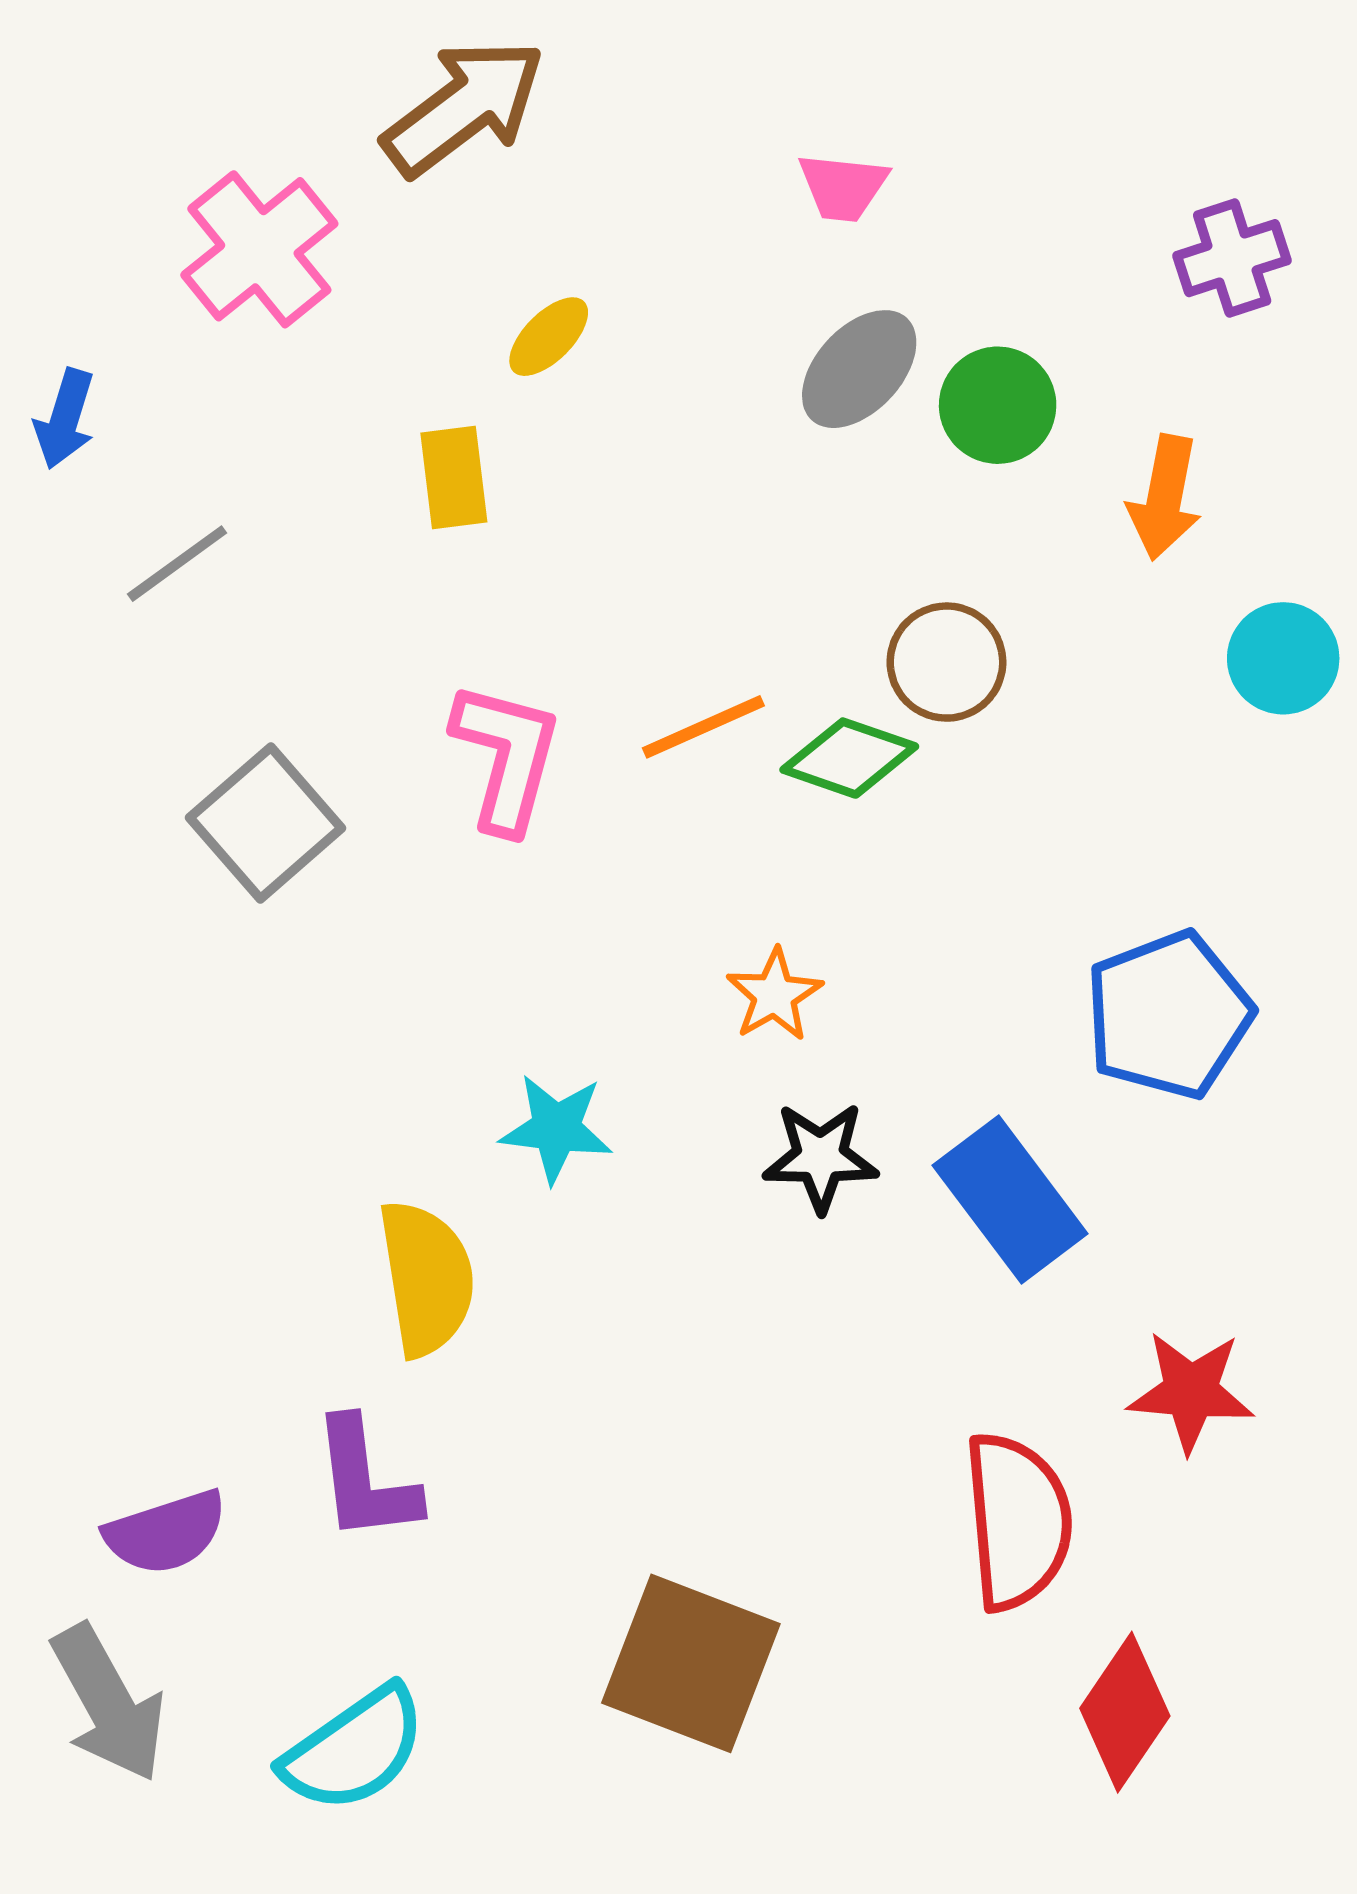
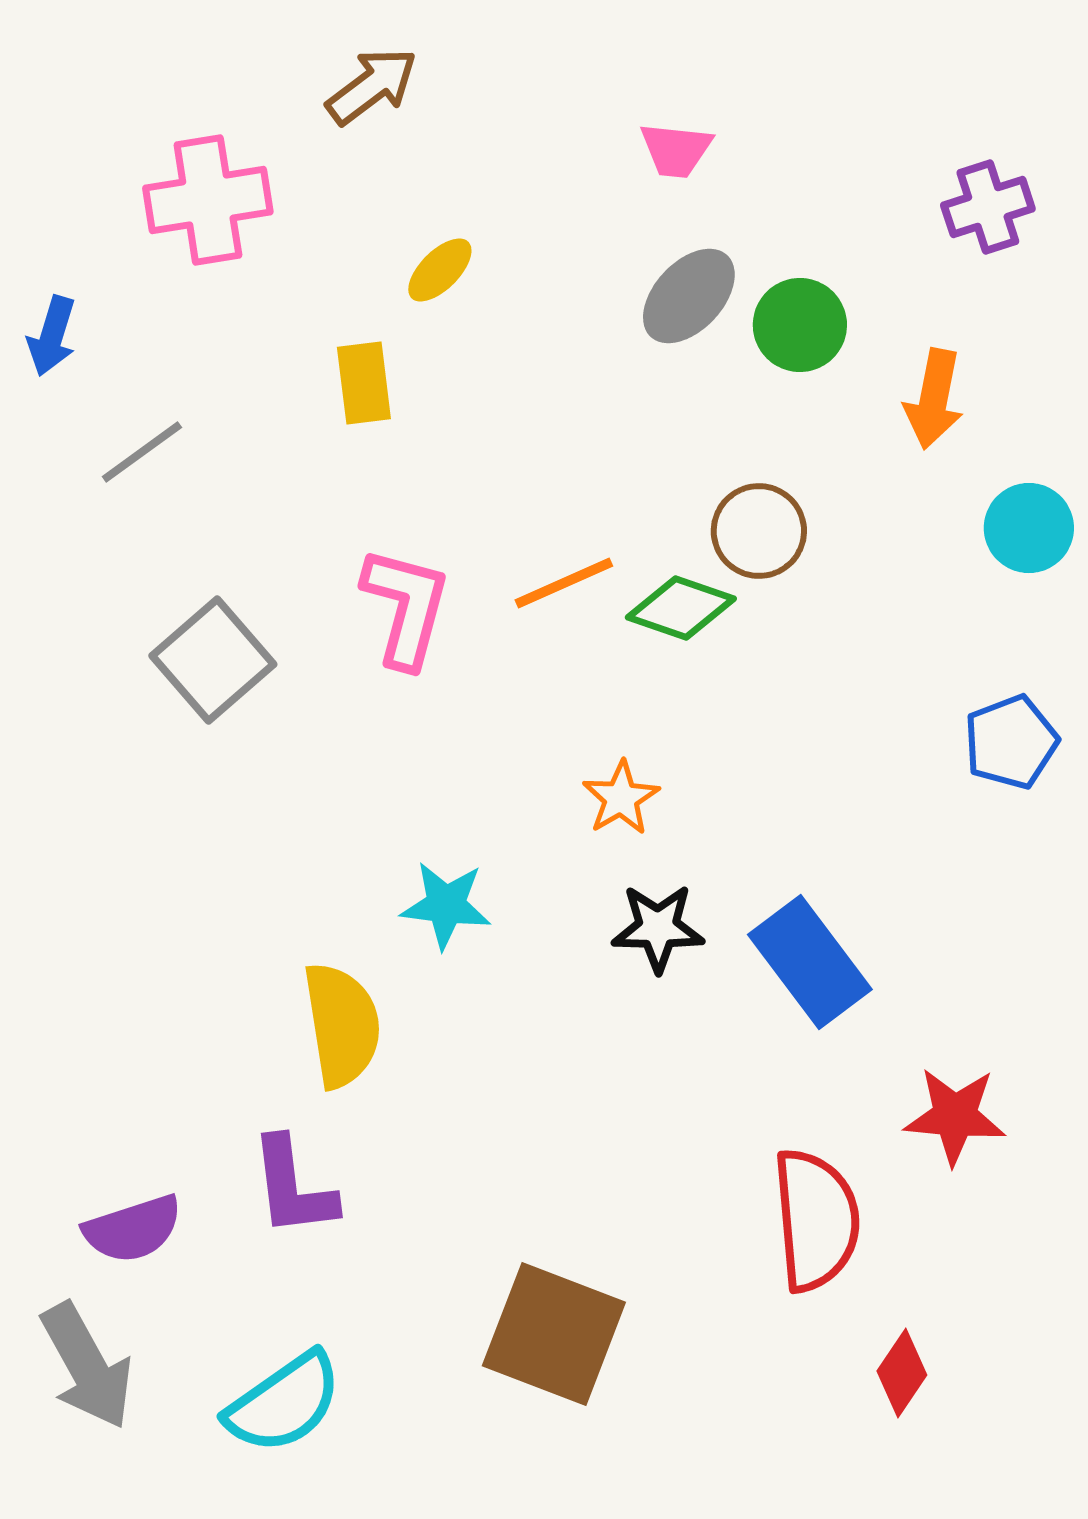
brown arrow: (464, 107) -> (372, 86), size x0.7
pink cross: (259, 249) -> (208, 200), turned 30
blue pentagon: (1168, 1015) -> (1011, 742), moved, size x0.7
red diamond: (1125, 1712) -> (902, 1373), size x0.7

